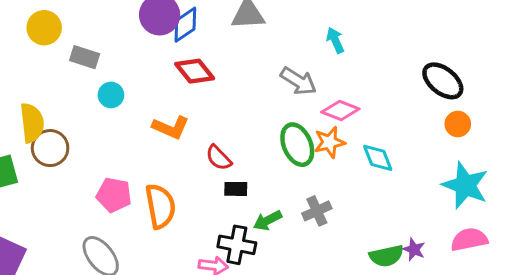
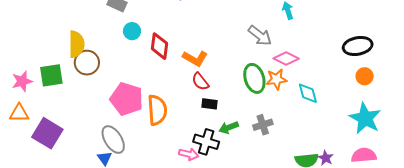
red diamond: (195, 71) -> (159, 46), moved, turned 40
black ellipse: (443, 81) -> (358, 46), turned -56
orange L-shape: (171, 127) -> (195, 58), moved
pink pentagon: (114, 195) -> (127, 99), size x1.4

